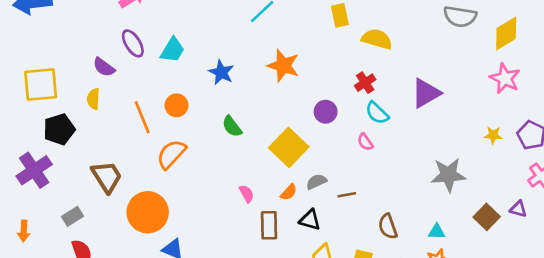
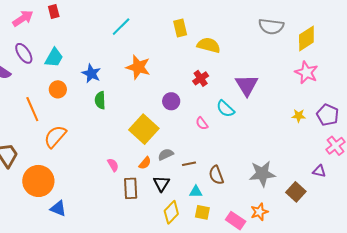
purple triangle: (426, 93) -> (247, 85), turned -30
orange circle: (177, 105) -> (58, 89), moved
cyan semicircle: (377, 113) -> (225, 109), moved
green semicircle: (232, 126) -> (100, 100), moved, turned 36
gray star: (448, 175) -> (262, 174), moved
brown square: (487, 217) -> (296, 192), moved
black triangle: (310, 220) -> (161, 184), turned 48
brown semicircle: (388, 226) -> (216, 175), moved
cyan triangle: (437, 232) -> (196, 192), moved

